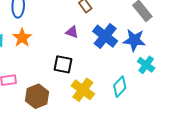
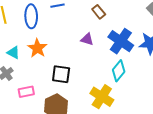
black square: (63, 64) -> (61, 74), moved
cyan diamond: (120, 87) -> (119, 71), moved

